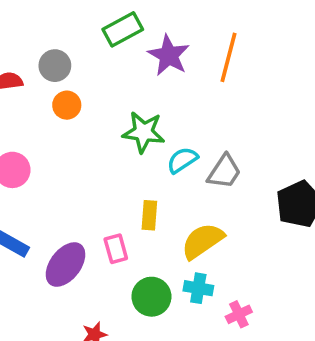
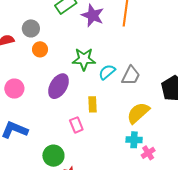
yellow semicircle: (203, 241) -> (138, 113), moved
purple ellipse: (66, 265) -> (59, 86), moved
cyan cross: (198, 288) -> (134, 140), moved
green circle: (151, 297) -> (53, 156), moved

